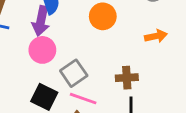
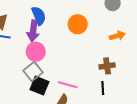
gray square: (74, 73) -> (33, 71), moved
brown cross: (127, 78) -> (107, 66), moved

